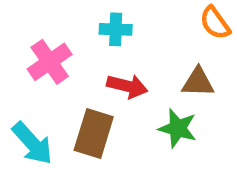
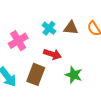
cyan cross: (116, 29) -> (49, 28), turned 32
brown triangle: (198, 82) -> (71, 28), moved

